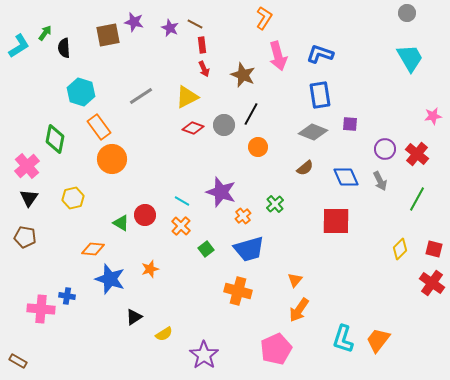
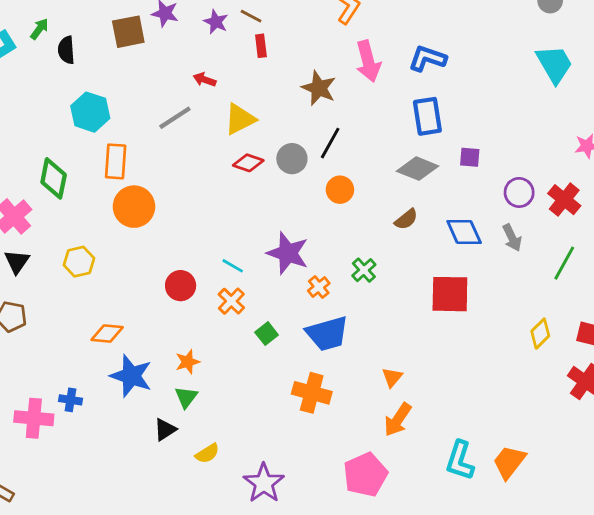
red arrow: (204, 69) -> (205, 80), moved, turned 133
orange rectangle: (99, 127) -> (116, 161), turned 40
green triangle: (121, 223) -> (186, 397), moved, turned 36

